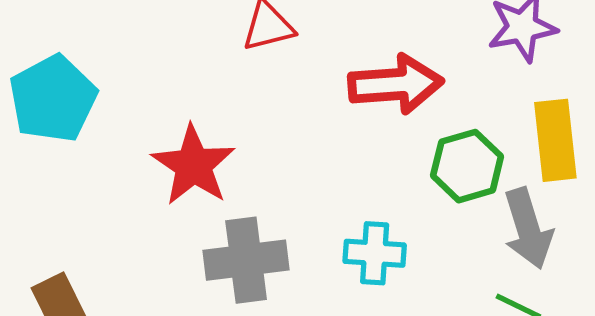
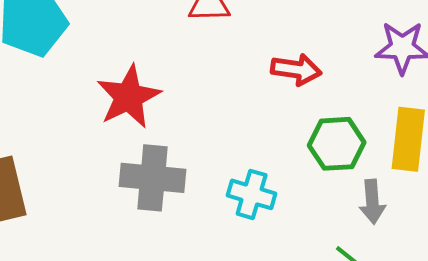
red arrow: (396, 84) -> (296, 70), size x0.7
gray arrow: (528, 229) -> (372, 202), size x0.7

